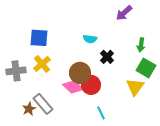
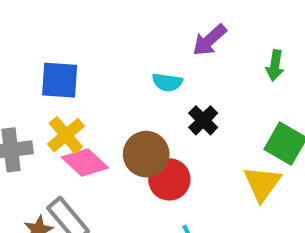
purple arrow: (124, 13) -> (209, 40), moved
green arrow: (141, 45) -> (275, 65), moved
pink diamond: (73, 87) -> (85, 163), moved

